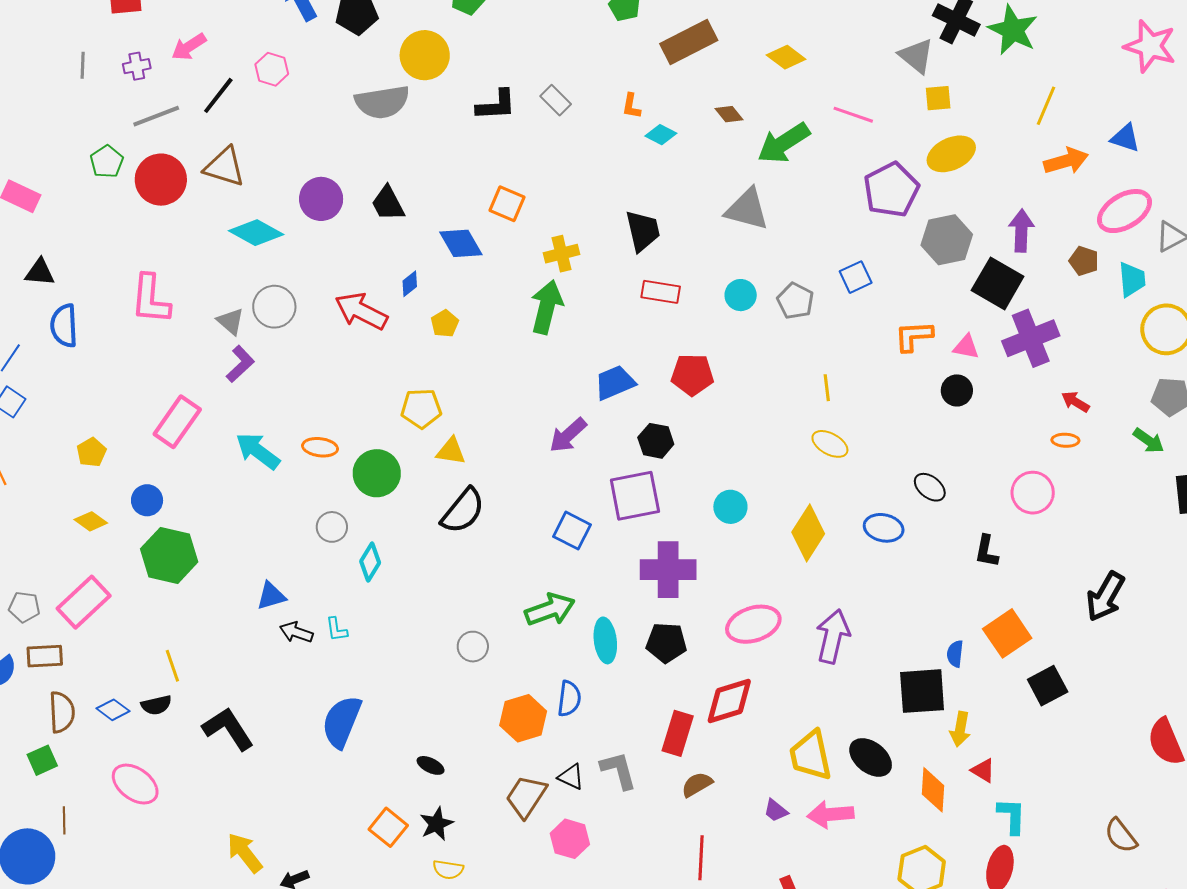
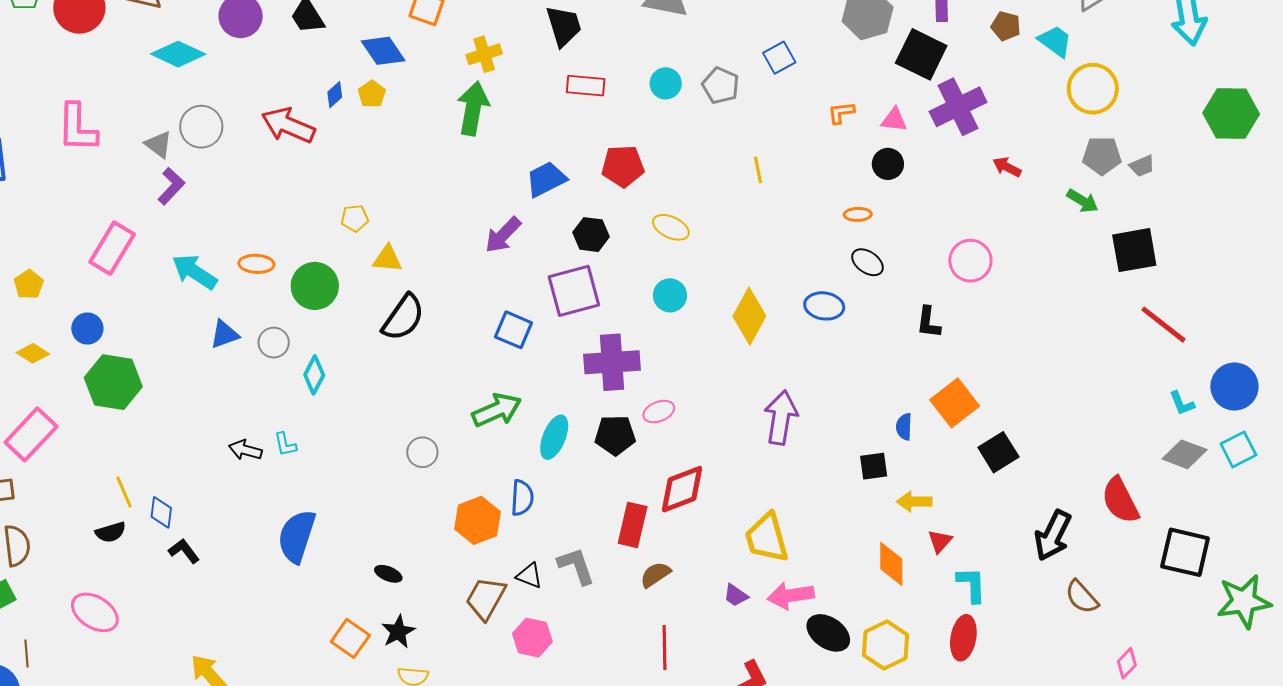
cyan trapezoid: (1132, 280) -> (1055, 41), turned -45
yellow pentagon: (445, 324) -> (372, 94), moved
orange L-shape: (914, 336) -> (841, 113), size x0.7
yellow pentagon: (421, 408) -> (355, 218), size x0.7
orange ellipse: (1065, 440) -> (858, 214), moved
yellow ellipse: (830, 444) -> (671, 227), moved
blue triangle: (271, 596) -> (225, 334), moved
black arrow: (1105, 597) -> (1053, 535), moved
pink ellipse: (753, 624) -> (659, 412), moved, size x0.6
cyan ellipse: (605, 640) -> (554, 437), turned 33
black square: (922, 691) -> (874, 466), size x0.6
blue diamond: (113, 710) -> (161, 512), moved, turned 64
black L-shape: (228, 729) -> (184, 551), size x0.6
yellow arrow: (960, 729) -> (914, 502), turned 84
black ellipse: (871, 757) -> (828, 633), moved
red triangle: (983, 770) -> (940, 541), turned 44

